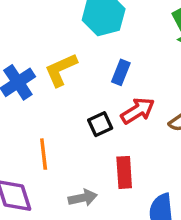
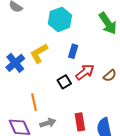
red rectangle: (124, 172) -> (80, 122), moved
gray arrow: (83, 198) -> (48, 123), moved

